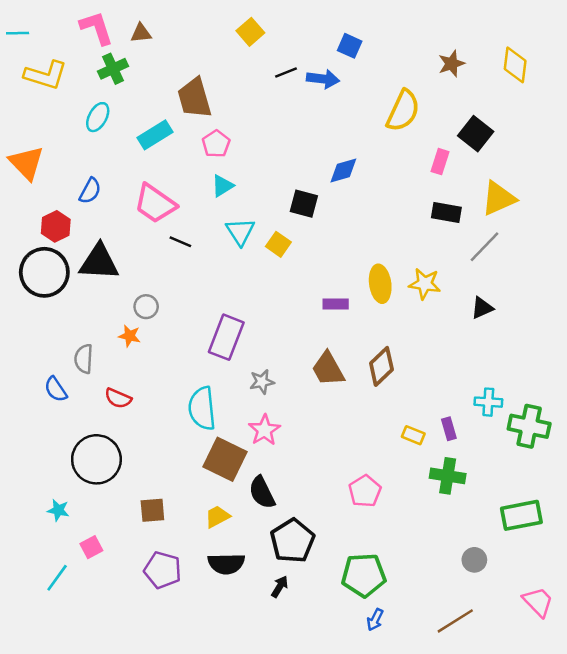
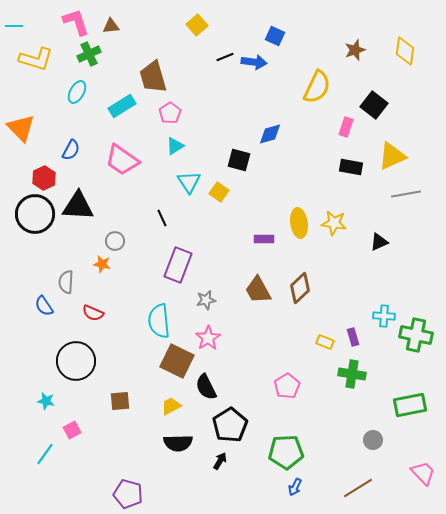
black line: (180, 242) -> (162, 218), moved, turned 42
gray line: (485, 247) -> (406, 194), moved, turned 36
purple pentagon: (163, 570) -> (128, 494), moved

